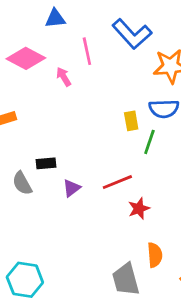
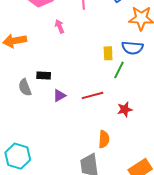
pink arrow: (64, 77) -> (60, 26), moved
red star: (139, 209) -> (125, 109), moved
orange semicircle: (155, 255) -> (104, 139), moved

